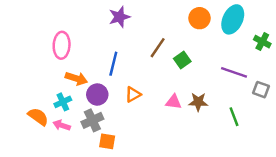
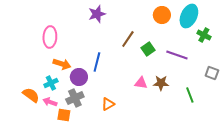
green cross: (262, 42) -> (204, 35), moved
blue line: (113, 64) -> (97, 62), moved
purple line: (234, 72) -> (177, 55), moved
orange triangle: (133, 95) -> (108, 104), moved
orange square: (107, 141) -> (64, 115), moved

